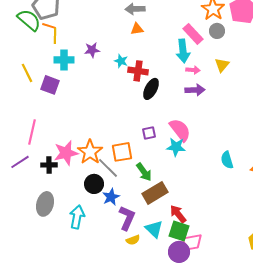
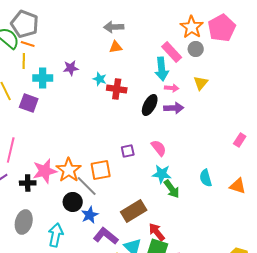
yellow line: (55, 36) -> (24, 61), moved
black ellipse: (151, 89) -> (150, 105), moved
pink semicircle: (180, 130) -> (159, 148), size x0.7
cyan star: (176, 147) -> (162, 174), moved
green arrow: (144, 172) -> (172, 189), moved
purple L-shape: (127, 218) -> (106, 236), turned -75

